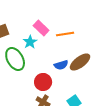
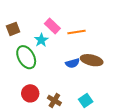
brown ellipse: (80, 62) -> (92, 60), turned 50
red circle: (43, 82) -> (30, 93), moved

